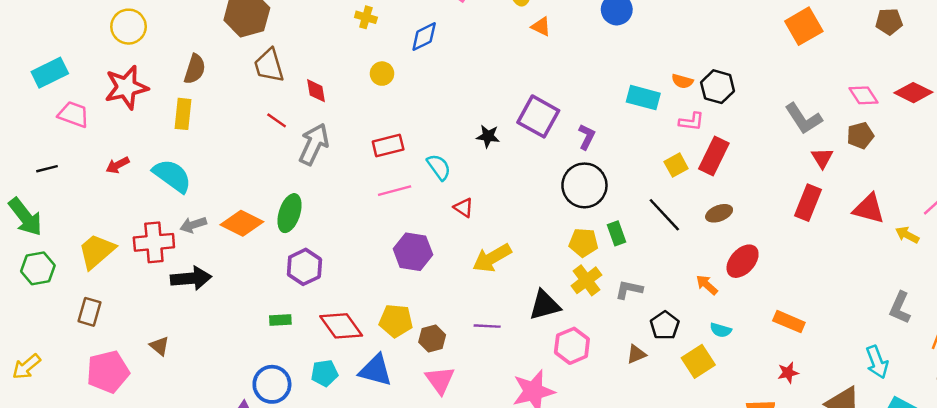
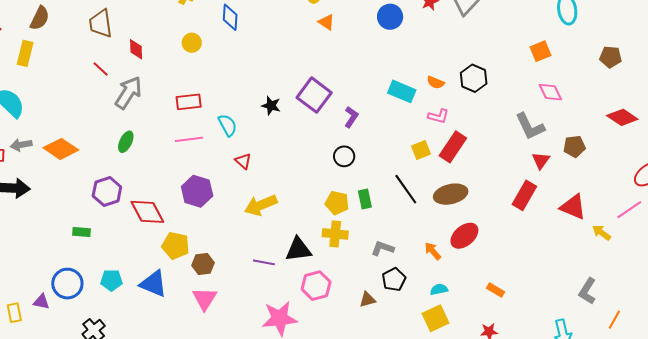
orange square: (804, 26) -> (541, 51), size x0.7
blue diamond: (424, 37) -> (230, 17), turned -68
black hexagon: (718, 87) -> (474, 78), moved
pink diamond: (863, 95) -> (550, 92), moved
black circle: (584, 185) -> (344, 156), size x0.6
green ellipse: (290, 213) -> (126, 142), moved, size x0.7
brown ellipse: (719, 213) -> (451, 194), size x1.5
yellow cross: (586, 280) -> (335, 234), turned 35
gray L-shape: (629, 290) -> (383, 248), moved
orange rectangle: (789, 322) -> (495, 290), size x0.7
red diamond: (341, 326) -> (147, 212), moved
purple line: (487, 326) -> (264, 262), moved
cyan semicircle: (721, 330) -> (439, 289), turned 144
yellow square: (698, 361) -> (435, 318), moved

